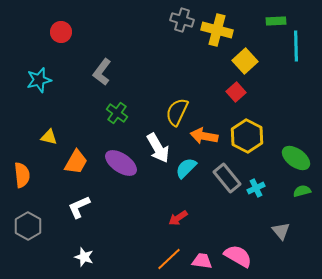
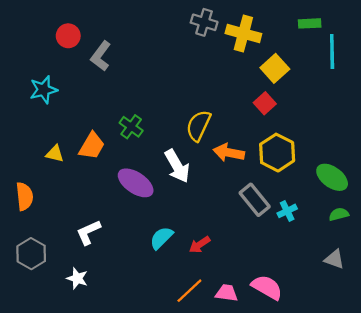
gray L-shape: (102, 72) -> (101, 56), moved
orange trapezoid: (76, 162) -> (92, 146), moved
cyan semicircle: (186, 168) -> (161, 238), moved
gray triangle: (281, 231) -> (334, 259), moved, turned -30
white star: (84, 257) -> (77, 278), moved

